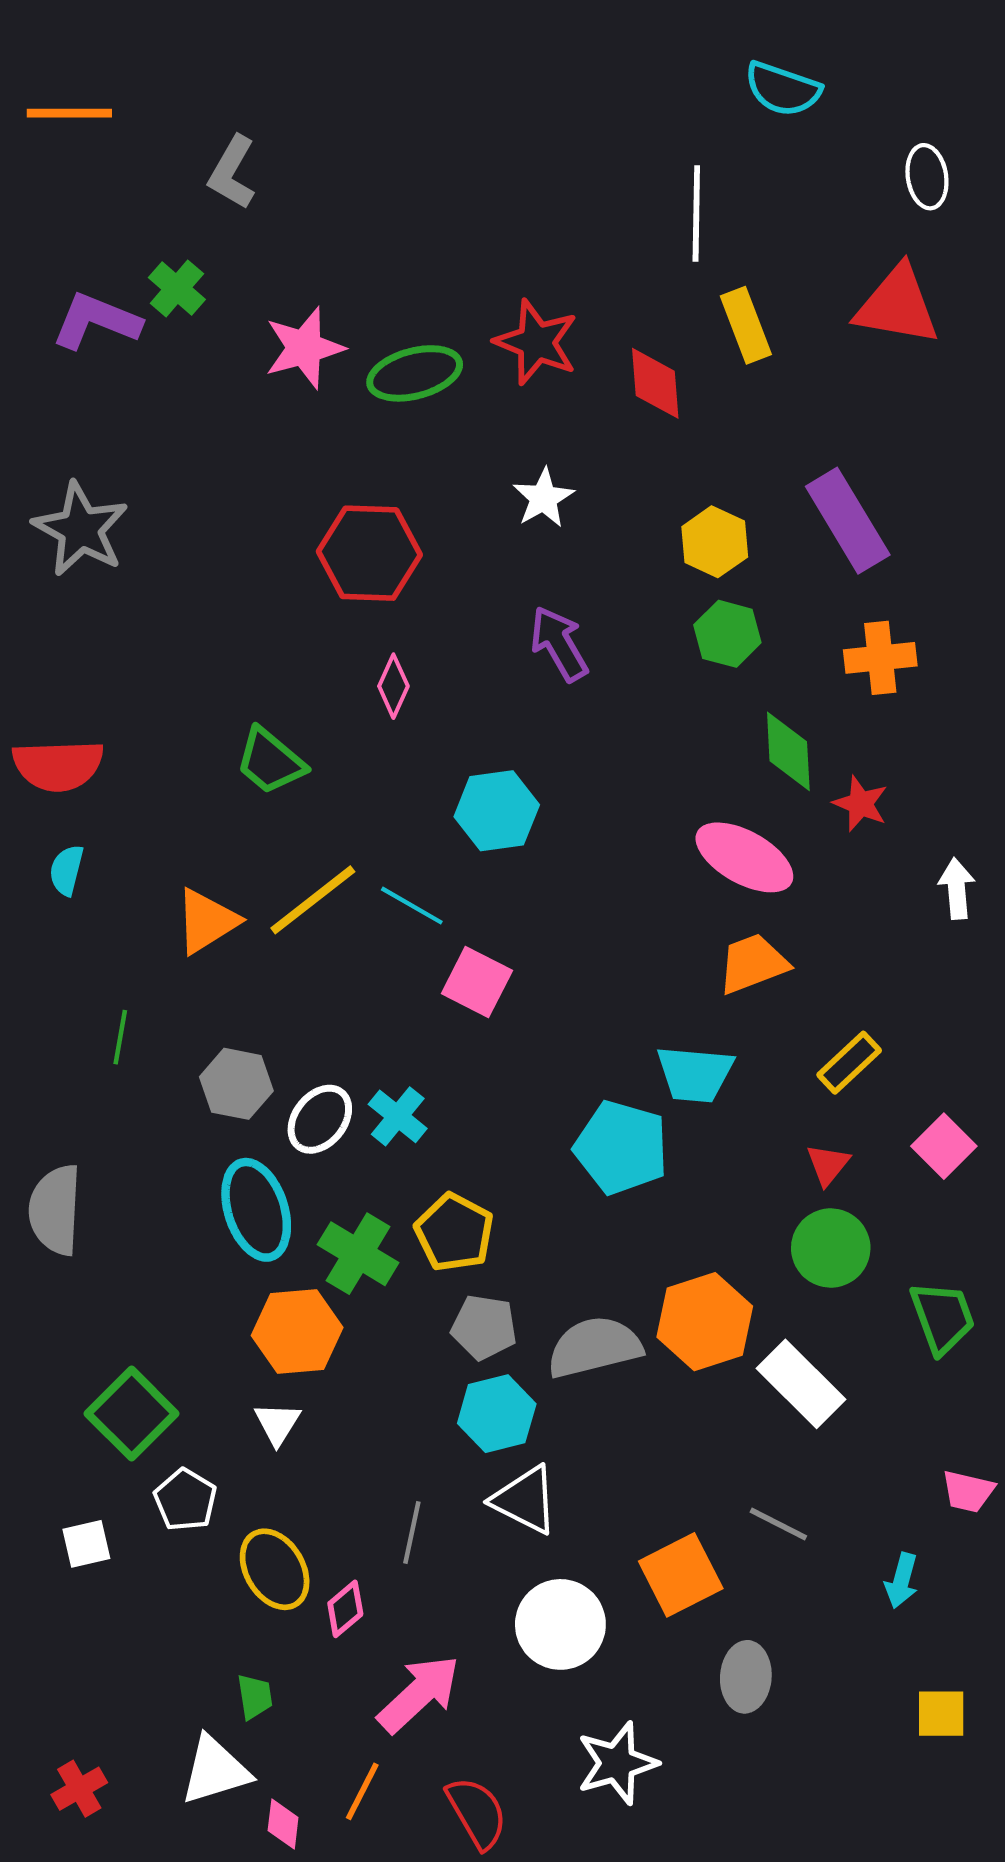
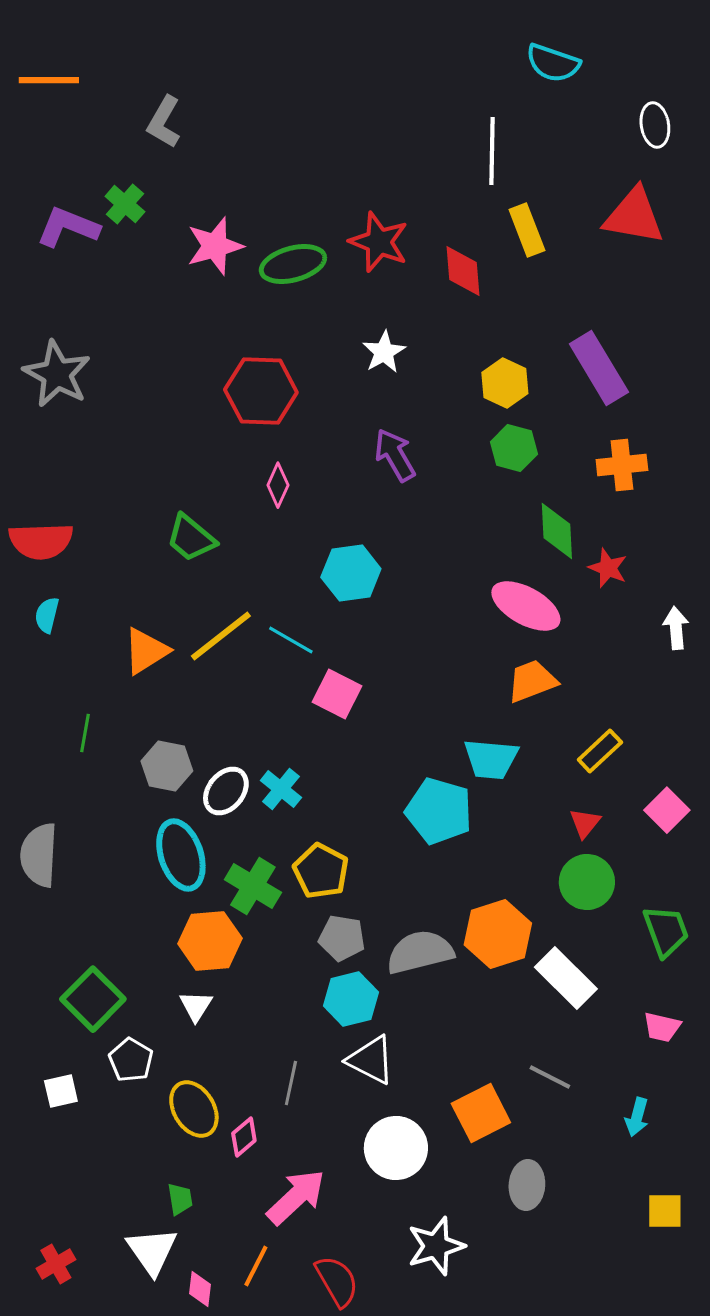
pink trapezoid: (968, 1491) -> (662, 1027), moved
white triangle: (215, 1770) -> (152, 1251), turned -48

